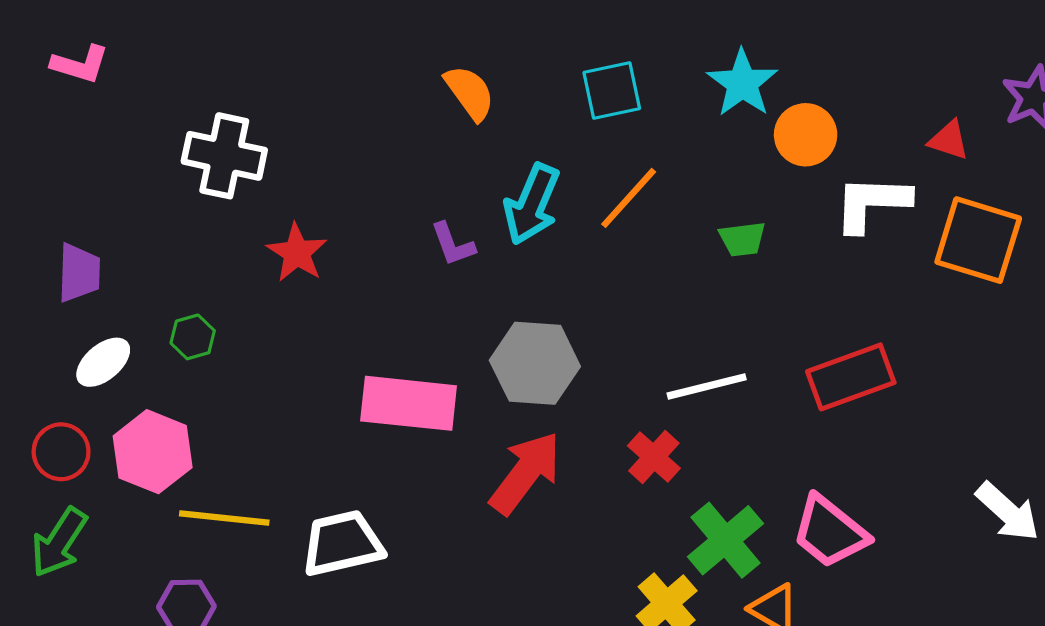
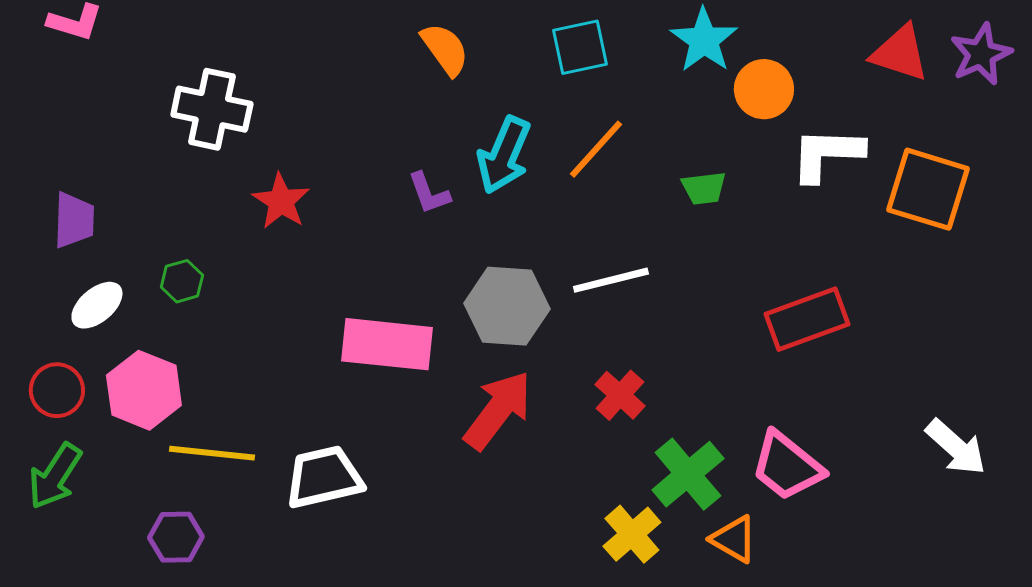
red triangle: (949, 140) -> (900, 53), moved, size x1.5
white line: (707, 386) -> (611, 280), moved

